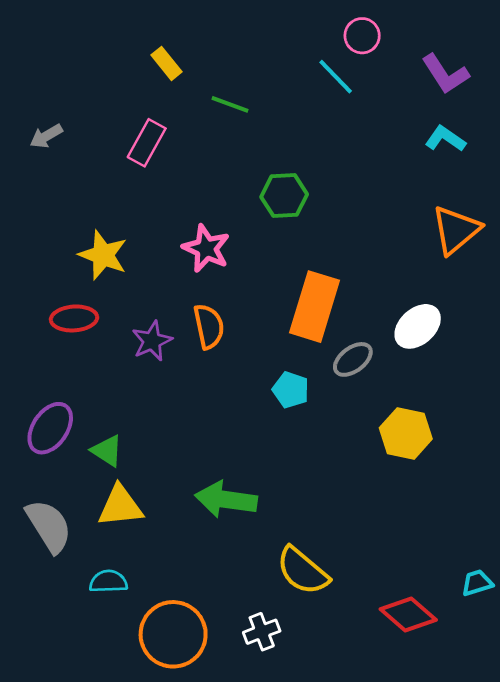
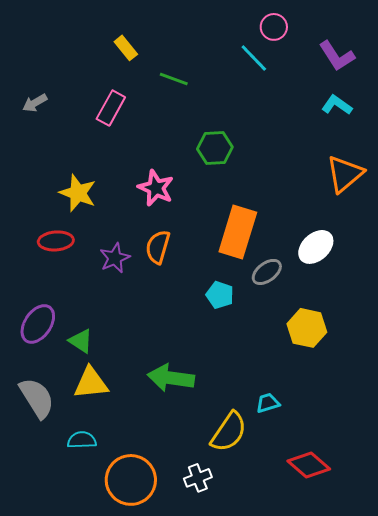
orange semicircle: (209, 326) -> (158, 247), turned -152
yellow semicircle: (303, 571) -> (229, 432), turned -96
cyan trapezoid: (477, 583) -> (268, 403), moved

